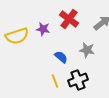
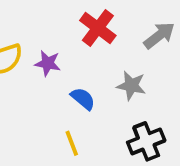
purple star: (43, 29) -> (48, 63), moved
black cross: (78, 80) -> (146, 141), moved

